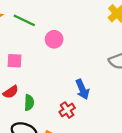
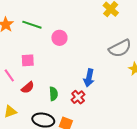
blue arrow: (82, 89) -> (89, 78), turned 42
green semicircle: (29, 103) -> (54, 94), moved

